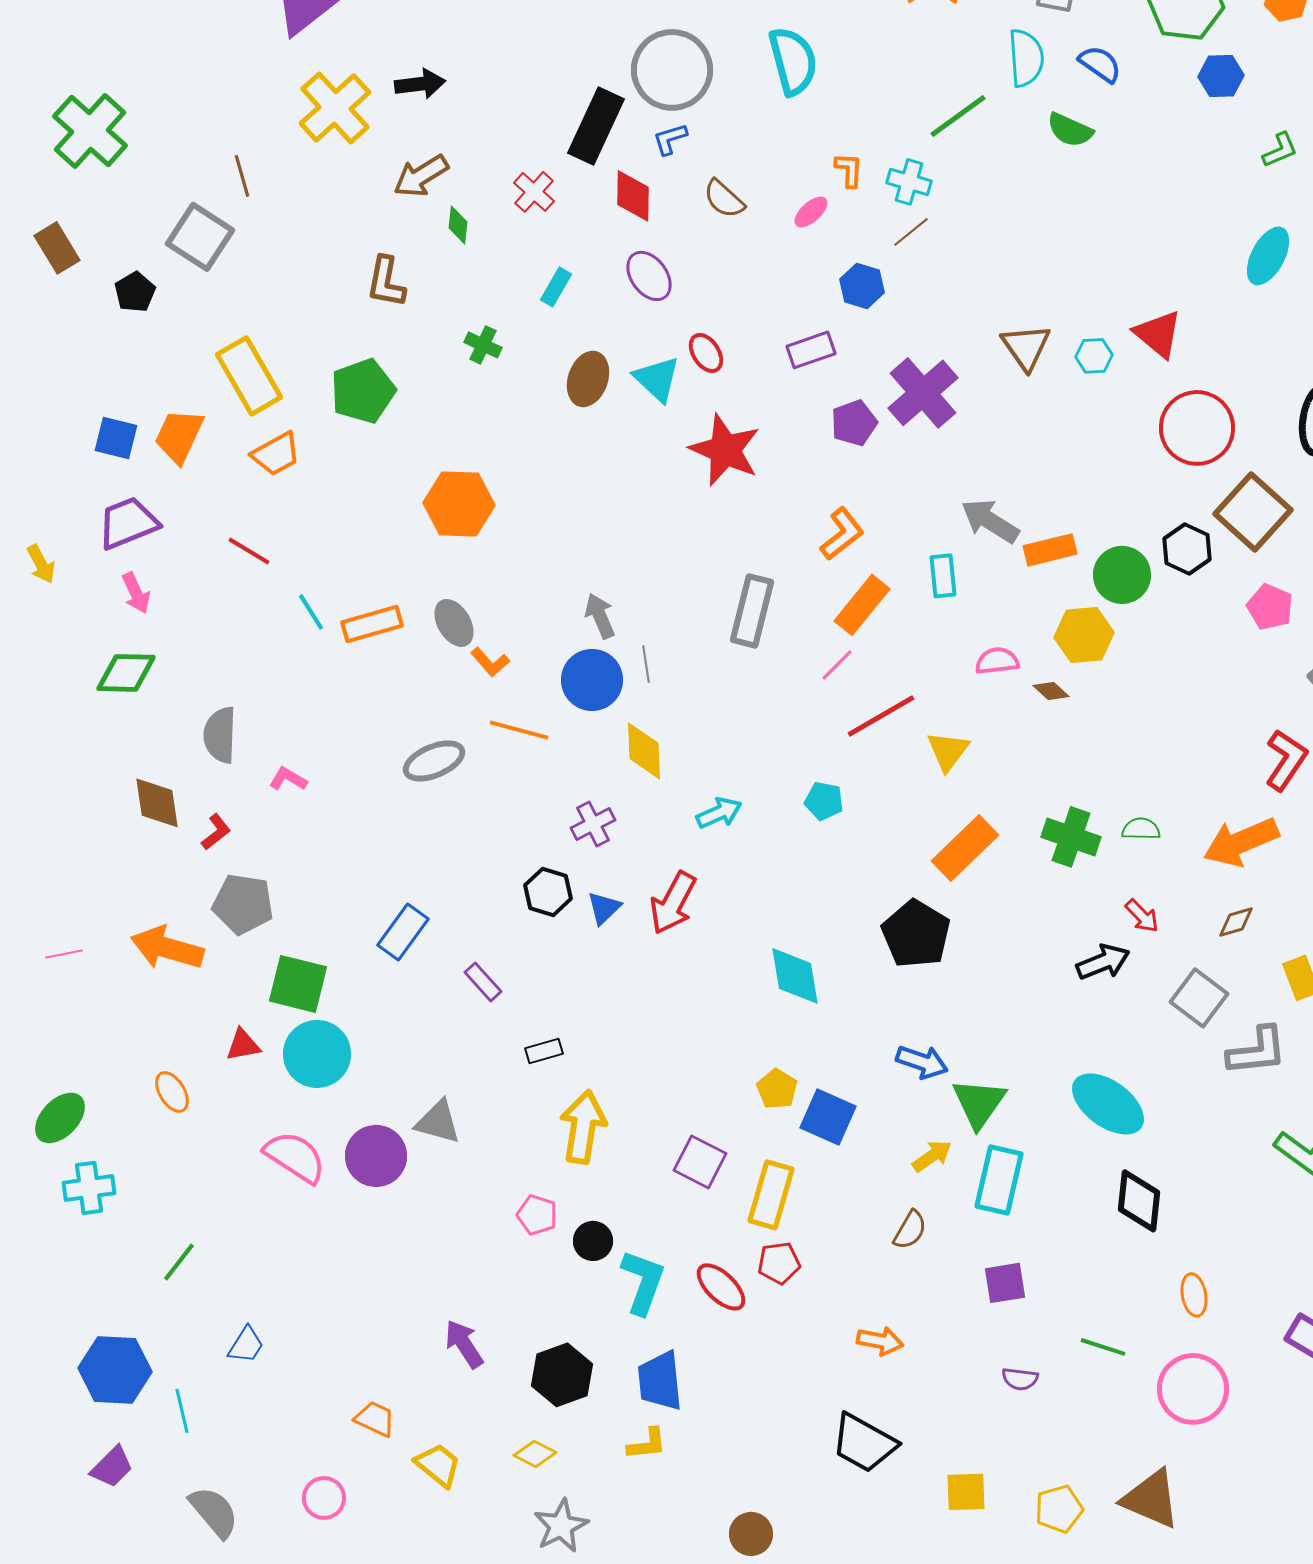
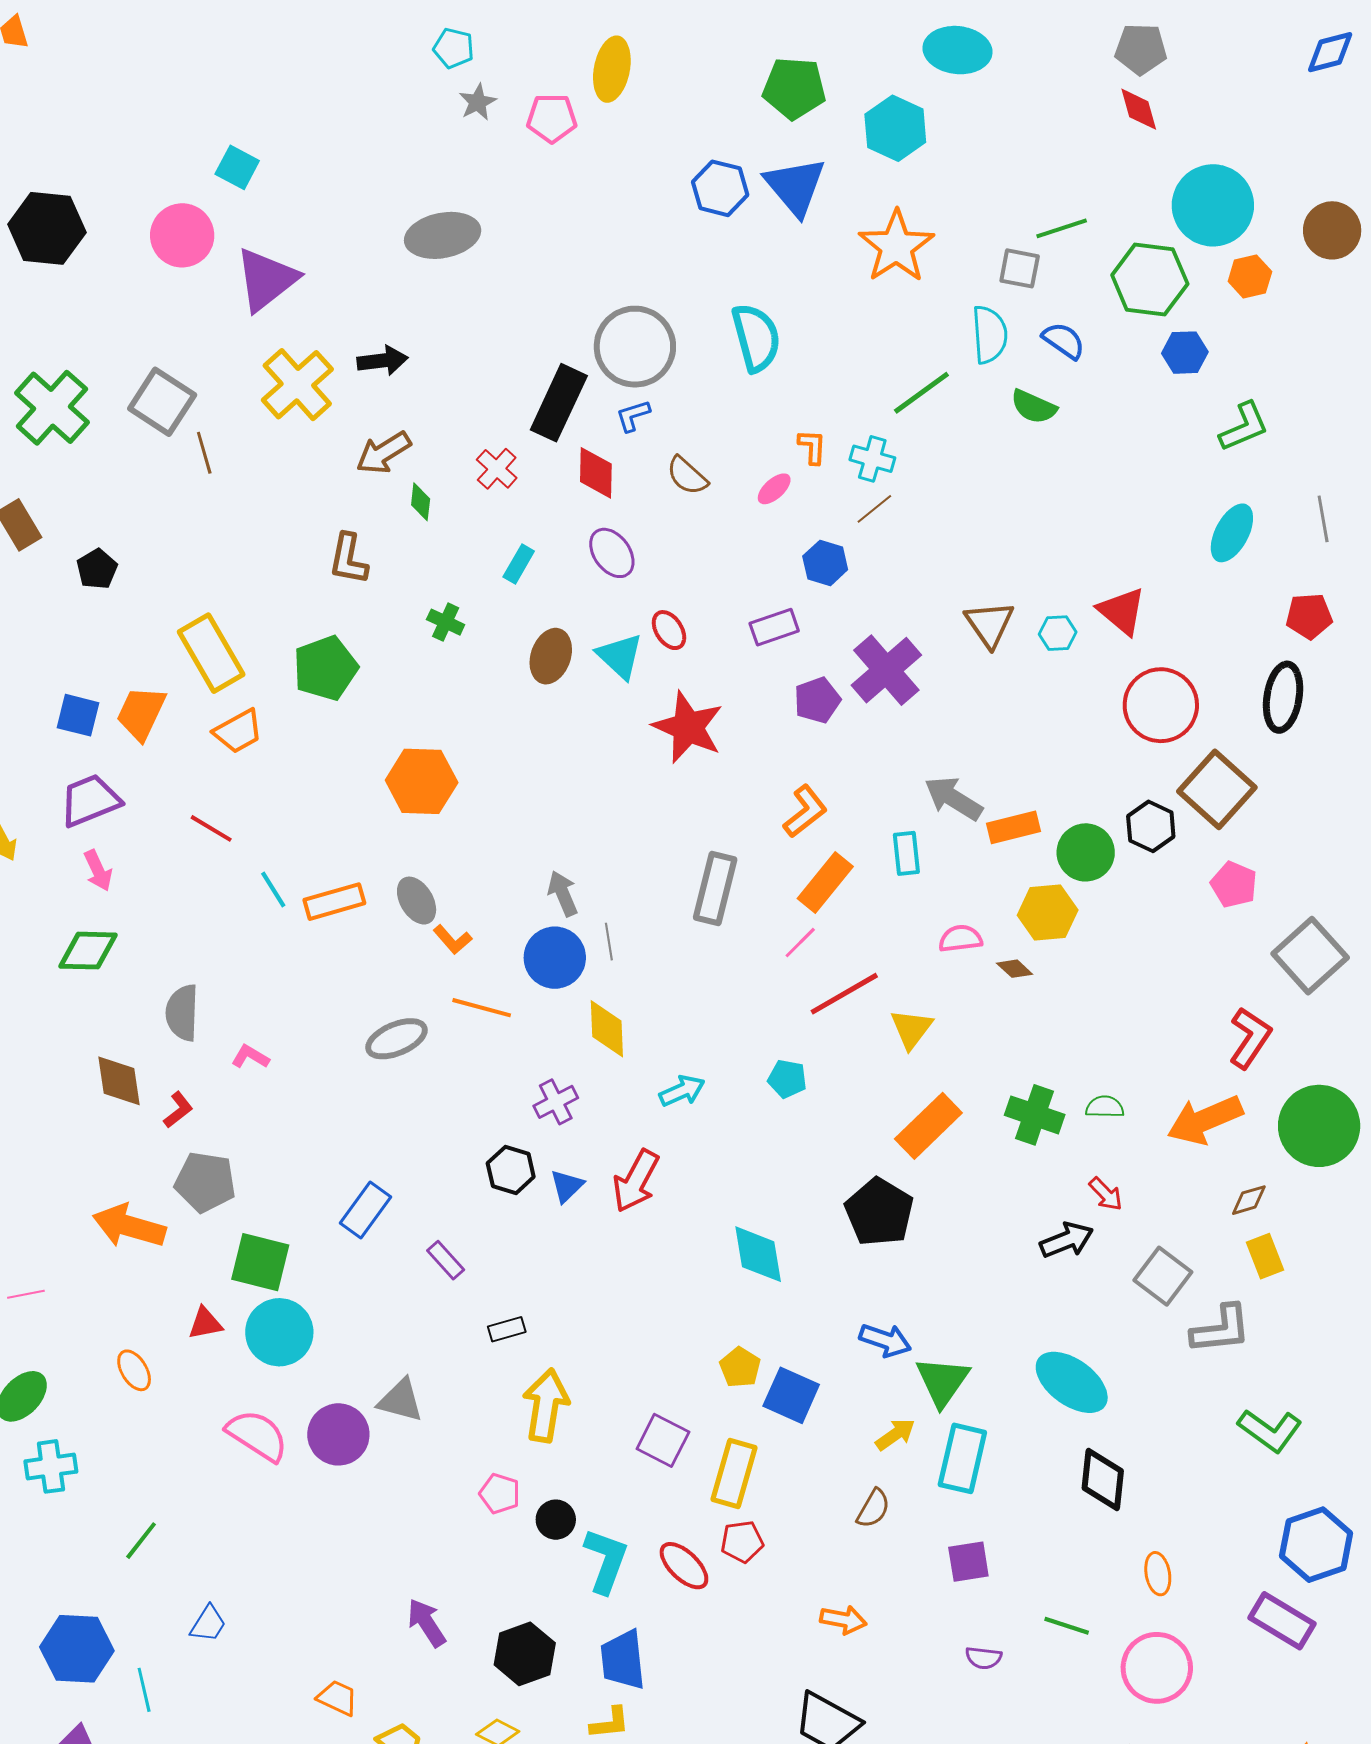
green L-shape: (1280, 150) -> (1244, 427), size x1.4
gray square: (200, 237) -> (162, 402), moved
brown diamond: (1236, 922) -> (1249, 1200), moved
pink line: (64, 954) -> (26, 1294), moved

